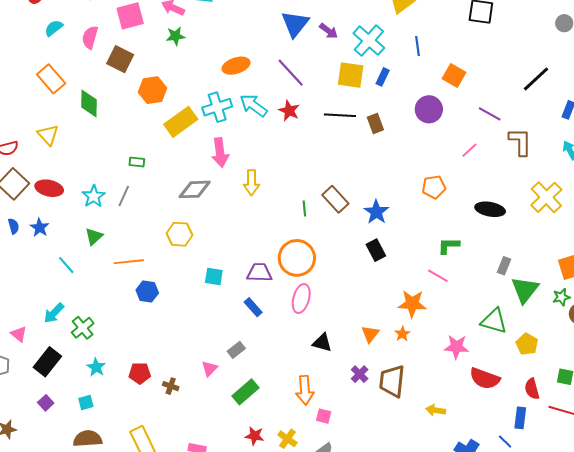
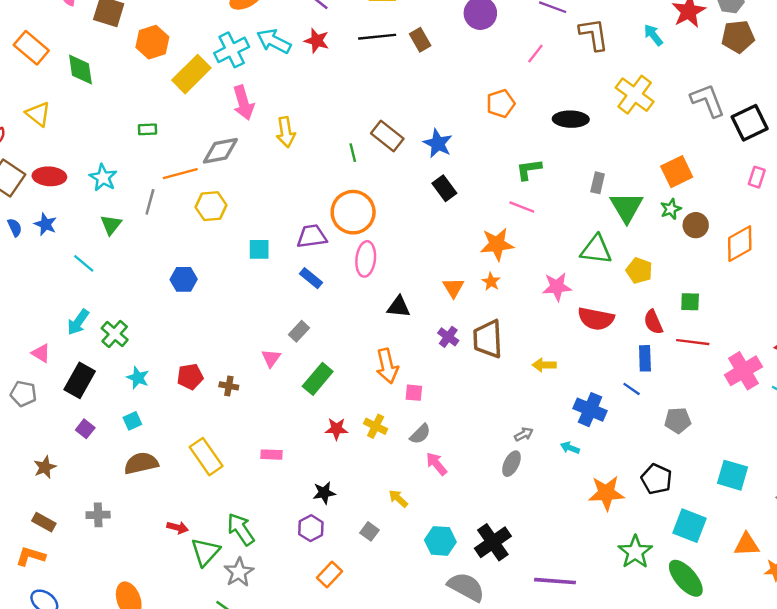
gray line: (124, 196) -> (150, 202), moved
orange line: (129, 262) -> (180, 174), moved

